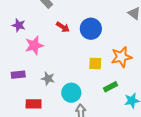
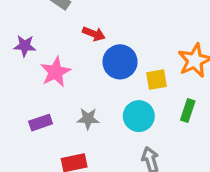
blue circle: (91, 29) -> (120, 62), moved
green rectangle: (110, 87) -> (188, 110), turned -32
cyan circle: (71, 93) -> (139, 116), moved

